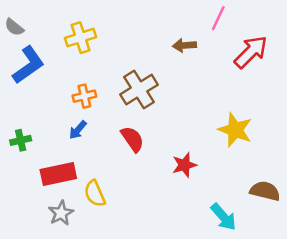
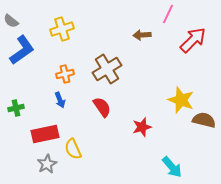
blue arrow: (78, 130) -> (60, 100), turned -63
brown semicircle: (265, 191) -> (204, 120), moved

